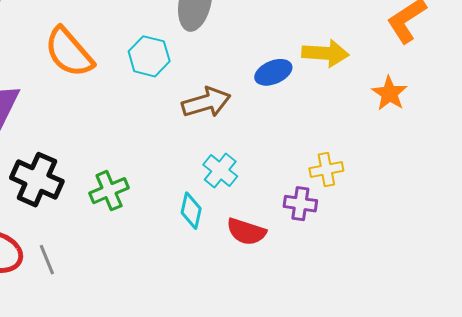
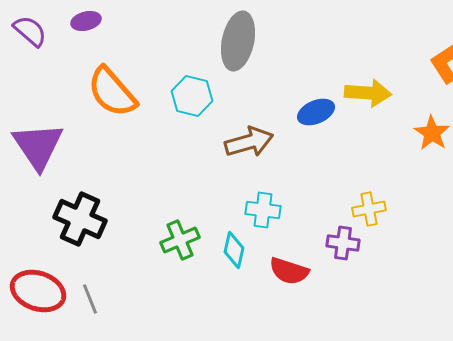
cyan cross: (220, 171) -> (263, 210), turned -32
green cross: (109, 191) -> (180, 240), moved

